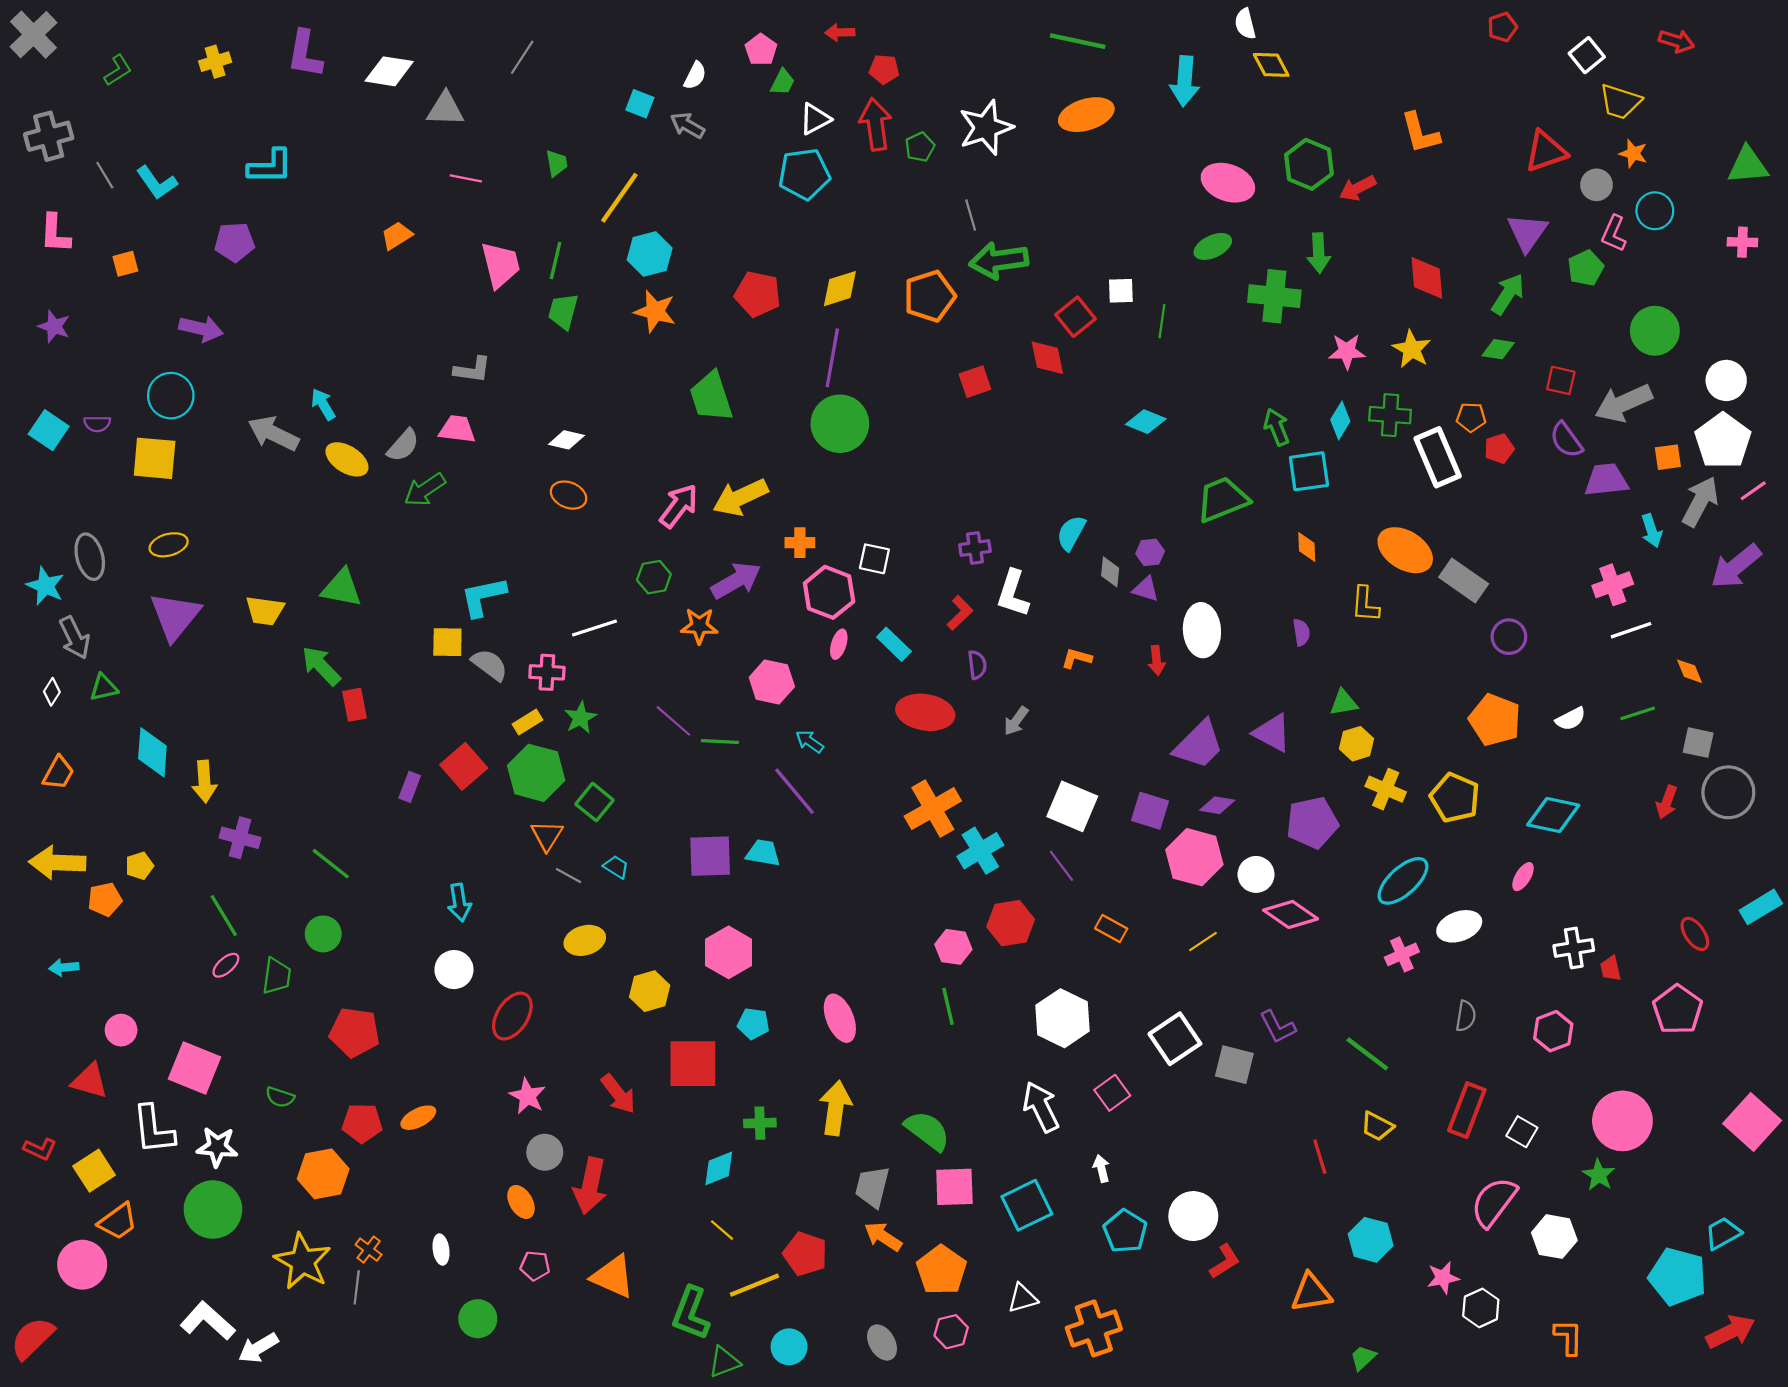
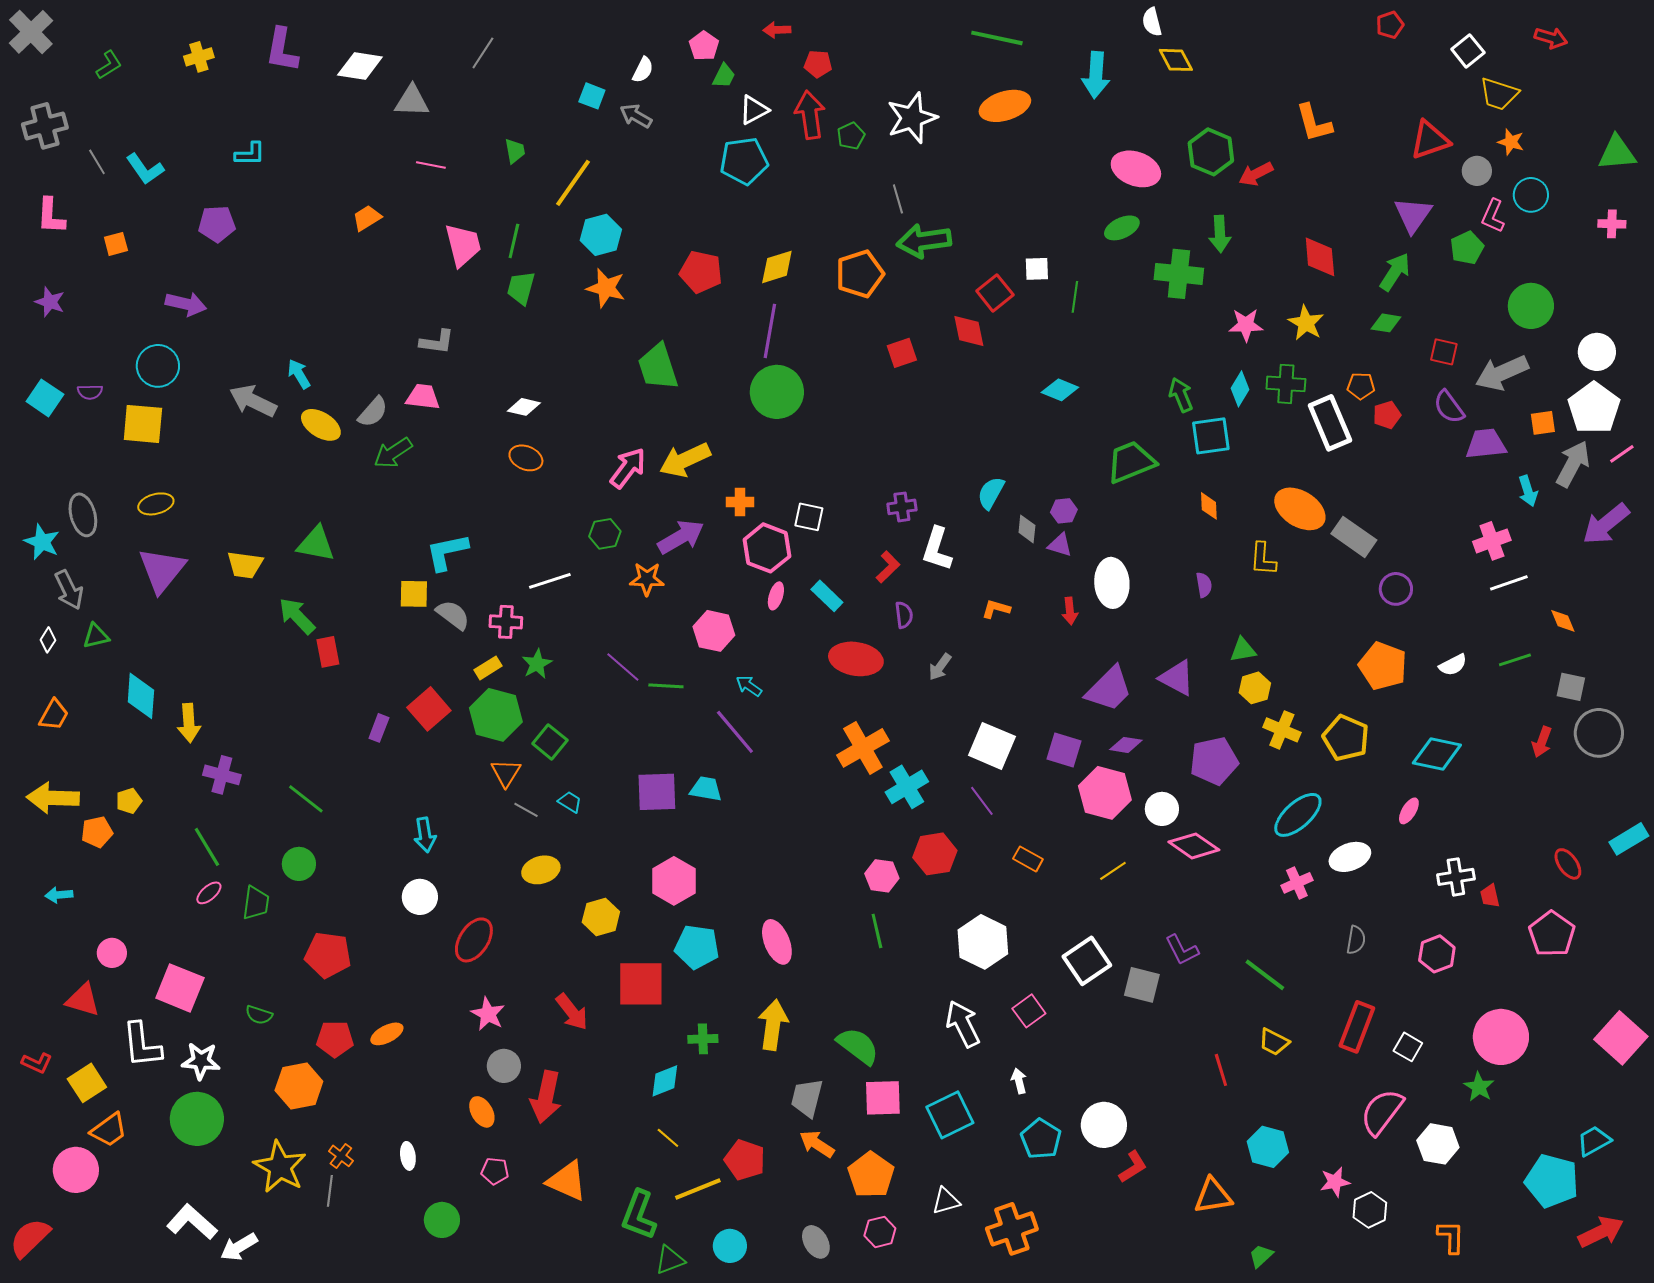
cyan L-shape: (270, 166) -> (250, 154), size x0.7
cyan pentagon: (753, 1024) -> (697, 947), size x1.5

